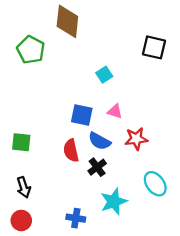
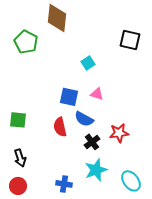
red star: (136, 139) -> (119, 133), moved
black cross: (97, 167) -> (92, 142), moved
cyan ellipse: (155, 184) -> (131, 181), moved

